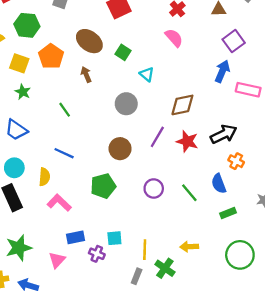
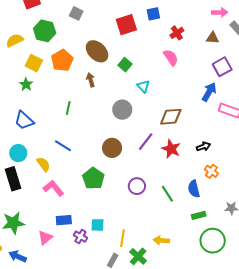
green star: (23, 92) -> (26, 84), moved
green line: (65, 110) -> (68, 108), turned 40
black arrow: (224, 134) -> (203, 147), size x0.6
yellow semicircle: (44, 177) -> (43, 164), turned -49
green pentagon: (103, 186) -> (93, 178), turned -30
green circle: (240, 255) -> (213, 241), moved

